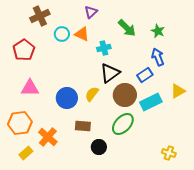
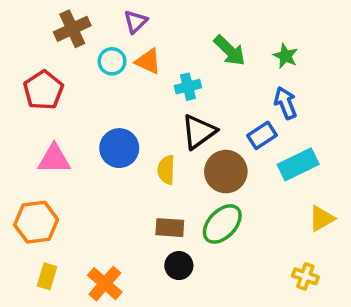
purple triangle: (91, 12) -> (136, 22), moved
yellow triangle: (178, 91) -> (322, 219), moved
yellow semicircle: (92, 94) -> (166, 170), turned -35
blue circle: (67, 98) -> (119, 148), moved
cyan rectangle: (151, 102) -> (298, 164), moved
brown rectangle: (83, 126) -> (170, 228), moved
orange cross: (48, 137) -> (105, 284), moved
yellow rectangle: (26, 153) -> (47, 276), turned -32

